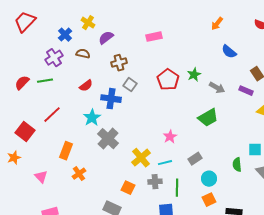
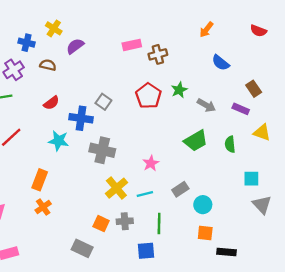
blue cross: (65, 35) -> (27, 43), turned -32
brown cross: (119, 63) -> (158, 54), moved
cyan star: (92, 118) -> (59, 141), turned -30
gray cross: (108, 139) -> (102, 150), moved, turned -30
orange rectangle: (66, 151) -> (40, 180), moved
green semicircle: (237, 165) -> (230, 144), moved
cyan circle: (209, 179) -> (203, 205), moved
gray cross: (155, 182) -> (125, 221), moved
orange square: (209, 200) -> (205, 233), moved, turned 32

